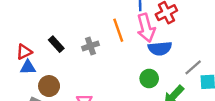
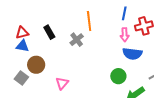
pink arrow: (146, 28) -> (125, 35), size x0.6
orange line: (118, 30) -> (89, 21), moved
gray cross: (90, 46) -> (77, 40), turned -32

